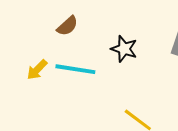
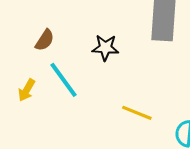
cyan line: (75, 69) -> (63, 80), turned 60

